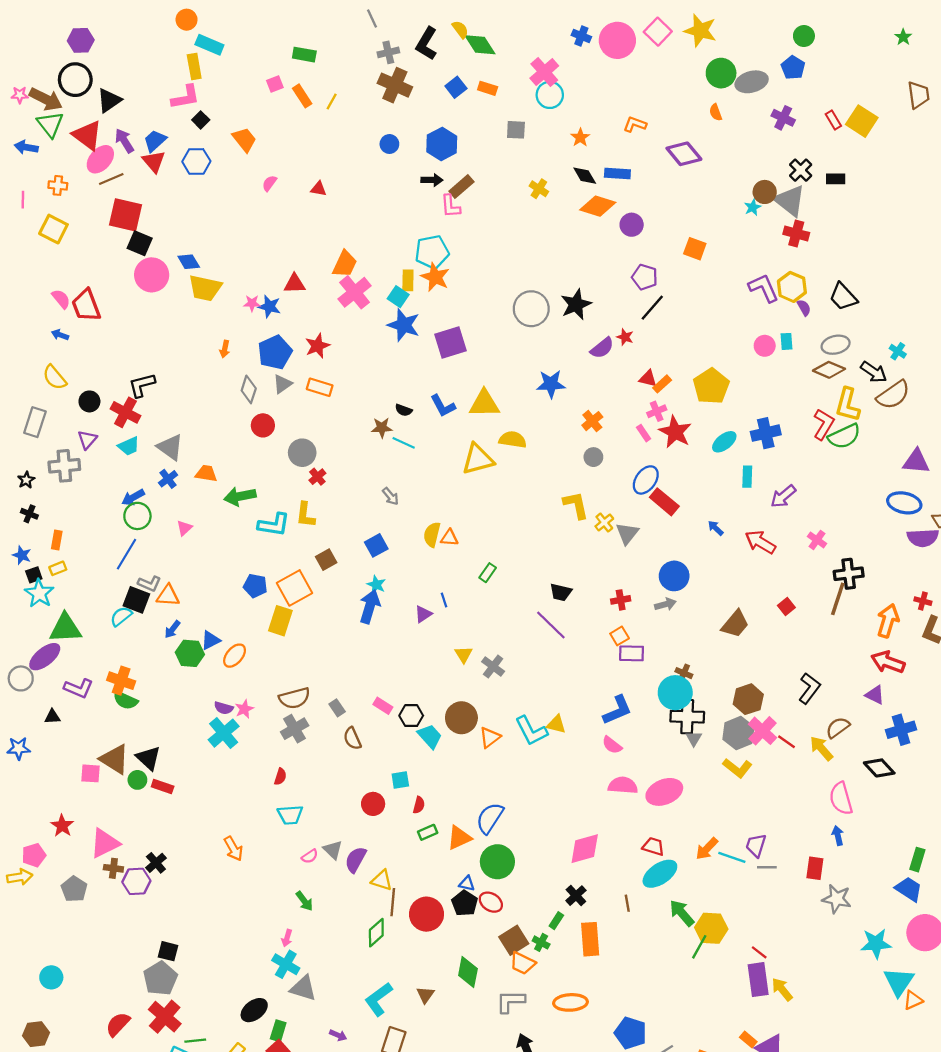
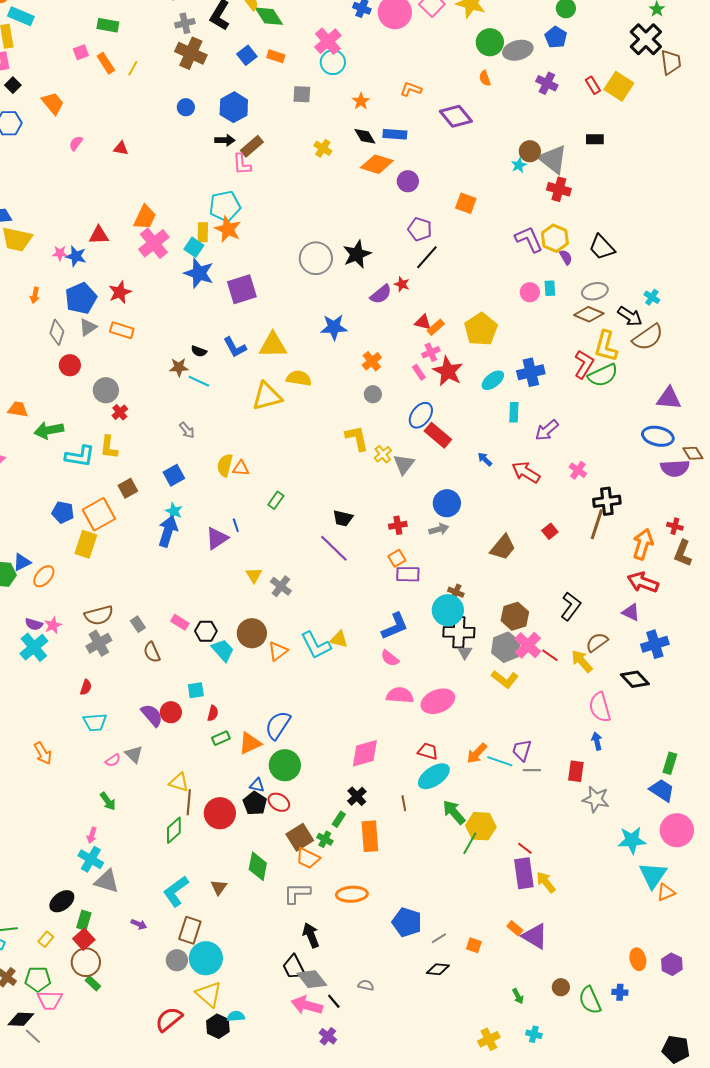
black cross: (801, 170) -> (646, 39), moved, size x1.5
purple triangle: (423, 614) -> (217, 538), size x1.4
purple semicircle: (356, 860) -> (152, 715), moved, turned 110

